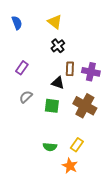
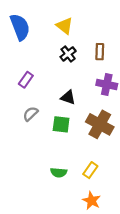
blue semicircle: (17, 23) -> (20, 27), size x1.6
brown rectangle: (70, 69) -> (100, 52), moved
orange star: (70, 166) -> (92, 201), moved

